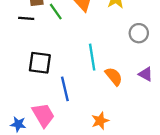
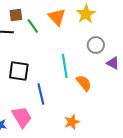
gray circle: (139, 33) -> (96, 45), moved
purple triangle: (146, 74) -> (113, 63), moved

